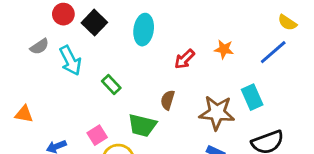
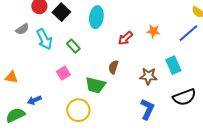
green rectangle: (111, 84) -> (73, 46), moved
brown star: (217, 113) -> (148, 76), size x0.7
pink square: (97, 135) -> (63, 73), moved

